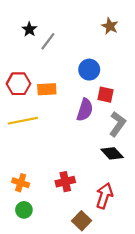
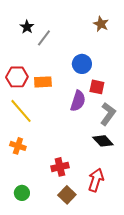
yellow line: (23, 121) -> (21, 111), turned 60
orange cross: (21, 183) -> (18, 146), moved
brown square: (82, 221) -> (67, 195), moved

